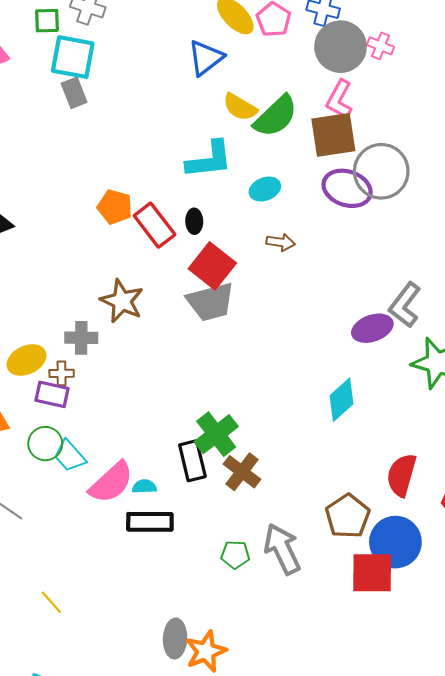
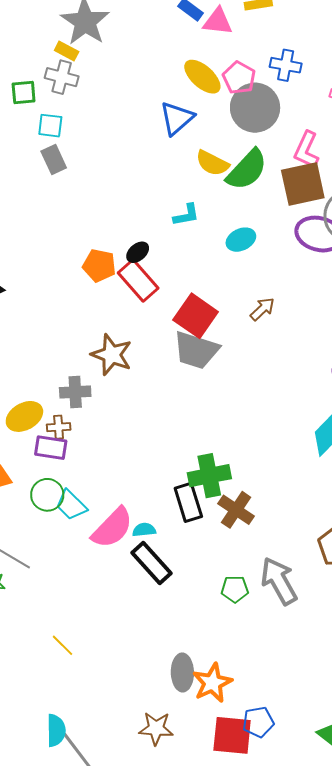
gray circle: (341, 47) -> (255, 108), moved
cyan square: (73, 57) -> (50, 126), size x0.6
cyan L-shape: (209, 160) -> (186, 215), size x0.6
black ellipse: (194, 221) -> (138, 252), moved, turned 55
brown arrow: (281, 242) -> (262, 309), moved, turned -48
gray trapezoid: (211, 302) -> (196, 350), turned 36
green cross: (216, 434) -> (209, 476), turned 30
black rectangle: (150, 522) -> (151, 563), turned 51

